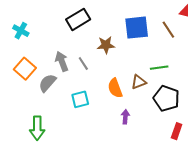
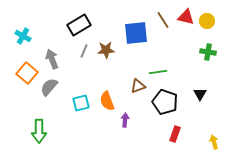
brown line: (168, 30) -> (163, 20), moved
gray arrow: (62, 61) -> (52, 59), moved
gray line: (83, 63) -> (84, 51), moved, turned 56
orange semicircle: (115, 88) -> (107, 101), moved

